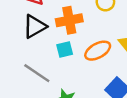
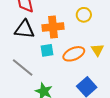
black triangle: (35, 26) -> (24, 29), turned 30

